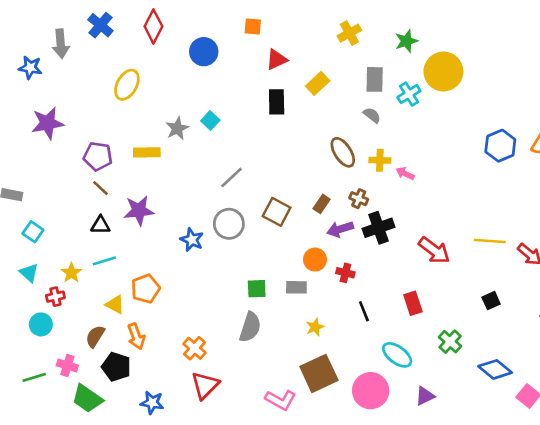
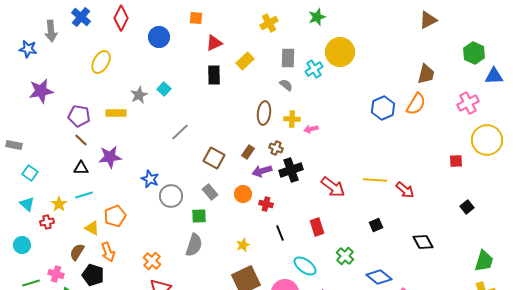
green star: (406, 41) -> (317, 17), moved
brown ellipse: (343, 152) -> (264, 113), turned 40
pink arrow: (405, 173) -> (311, 129), turned -40
gray circle: (229, 224) -> (171, 196), moved
gray rectangle: (296, 287) -> (210, 192), moved, turned 49
cyan circle: (41, 324) -> (22, 245), moved

